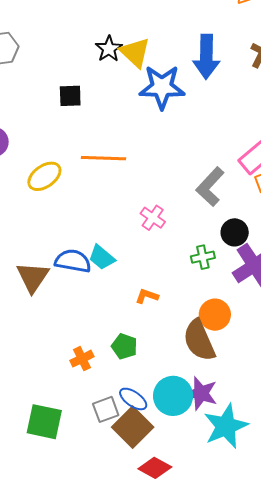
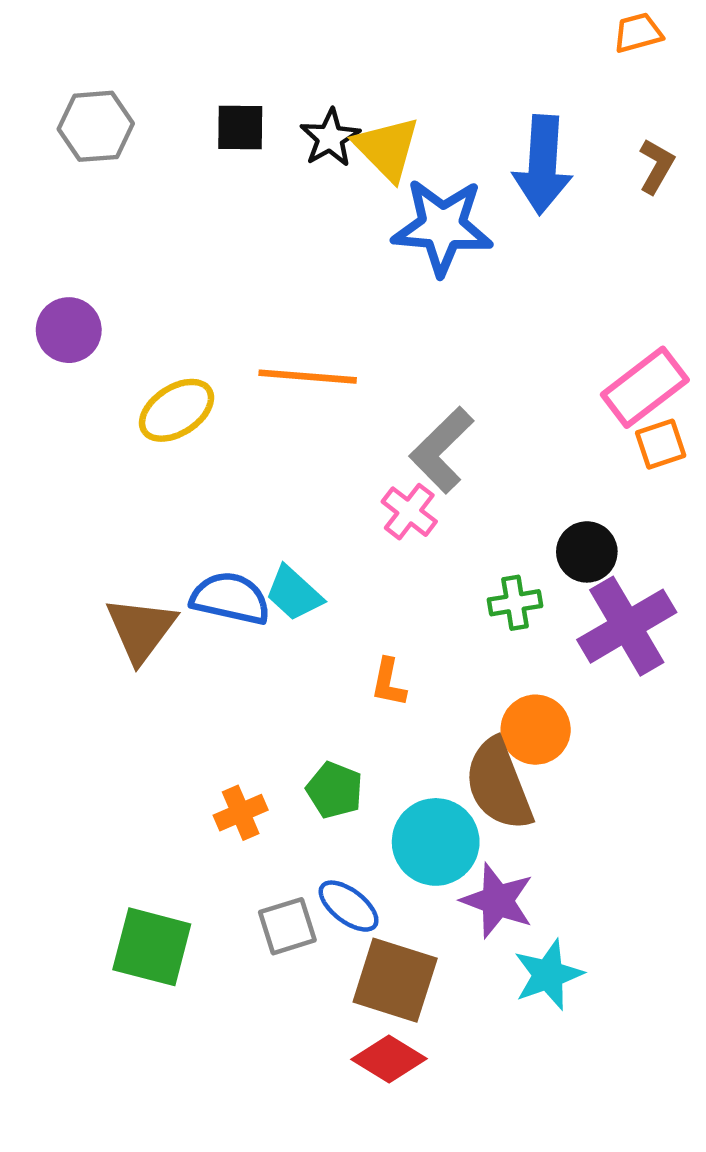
black square: (70, 96) -> (240, 127), moved
gray L-shape: (210, 187) -> (442, 450), moved
orange L-shape: (147, 296) -> (389, 682), turned -100
cyan circle: (173, 396) -> (436, 842), moved
cyan star: (226, 426) -> (548, 975), size x0.7
brown square: (133, 427) -> (395, 980), moved, turned -30

